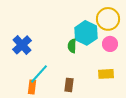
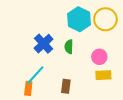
cyan hexagon: (86, 33) -> (79, 19), moved
pink circle: (110, 44) -> (99, 57), moved
blue cross: (22, 45) -> (44, 44), moved

